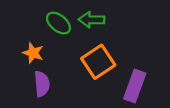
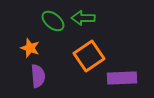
purple rectangle: (135, 86) -> (122, 78), turned 68

